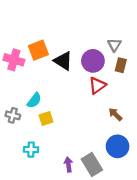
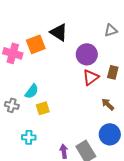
gray triangle: (114, 45) -> (111, 30), moved, turned 40
black triangle: (63, 61) -> (59, 32), moved
brown rectangle: (121, 65) -> (113, 72), moved

